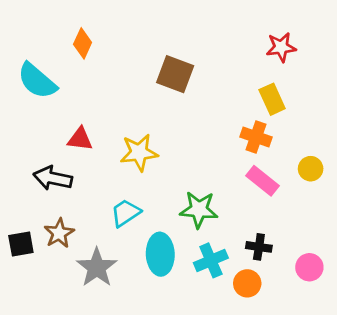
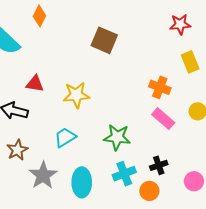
yellow rectangle: (272, 99) -> (190, 62), moved
black cross: (259, 247) -> (159, 165), turned -30
cyan ellipse: (160, 254) -> (82, 182), moved

